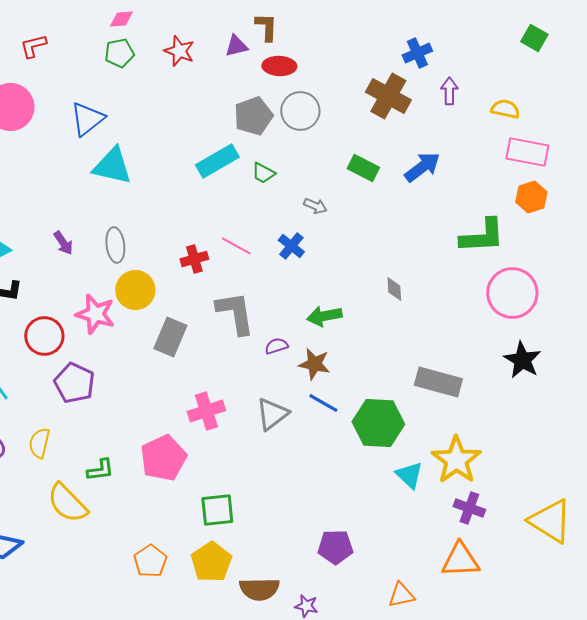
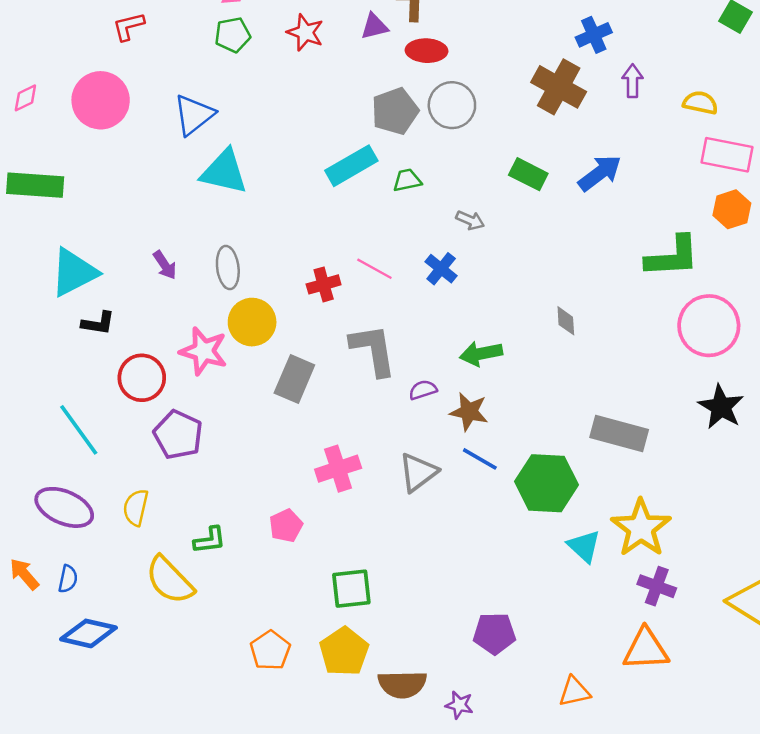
green trapezoid: (263, 173) -> (407, 180), turned 140
pink pentagon: (163, 458) -> (286, 526), size x0.6

